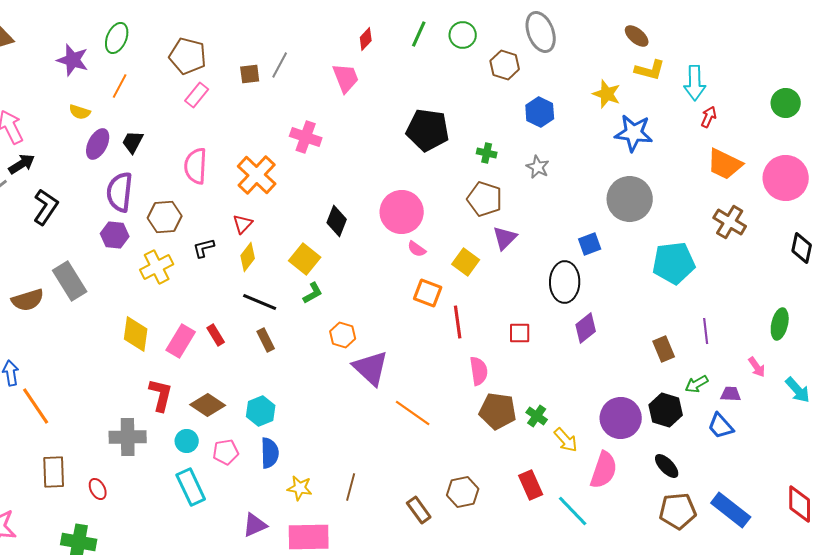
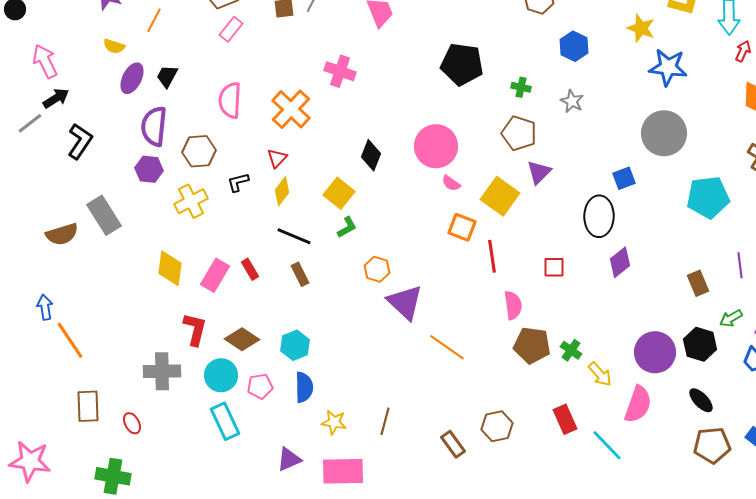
yellow square: (466, 262) -> (500, 196), size x1.4
cyan circle: (187, 441) -> (221, 375), size x1.4

